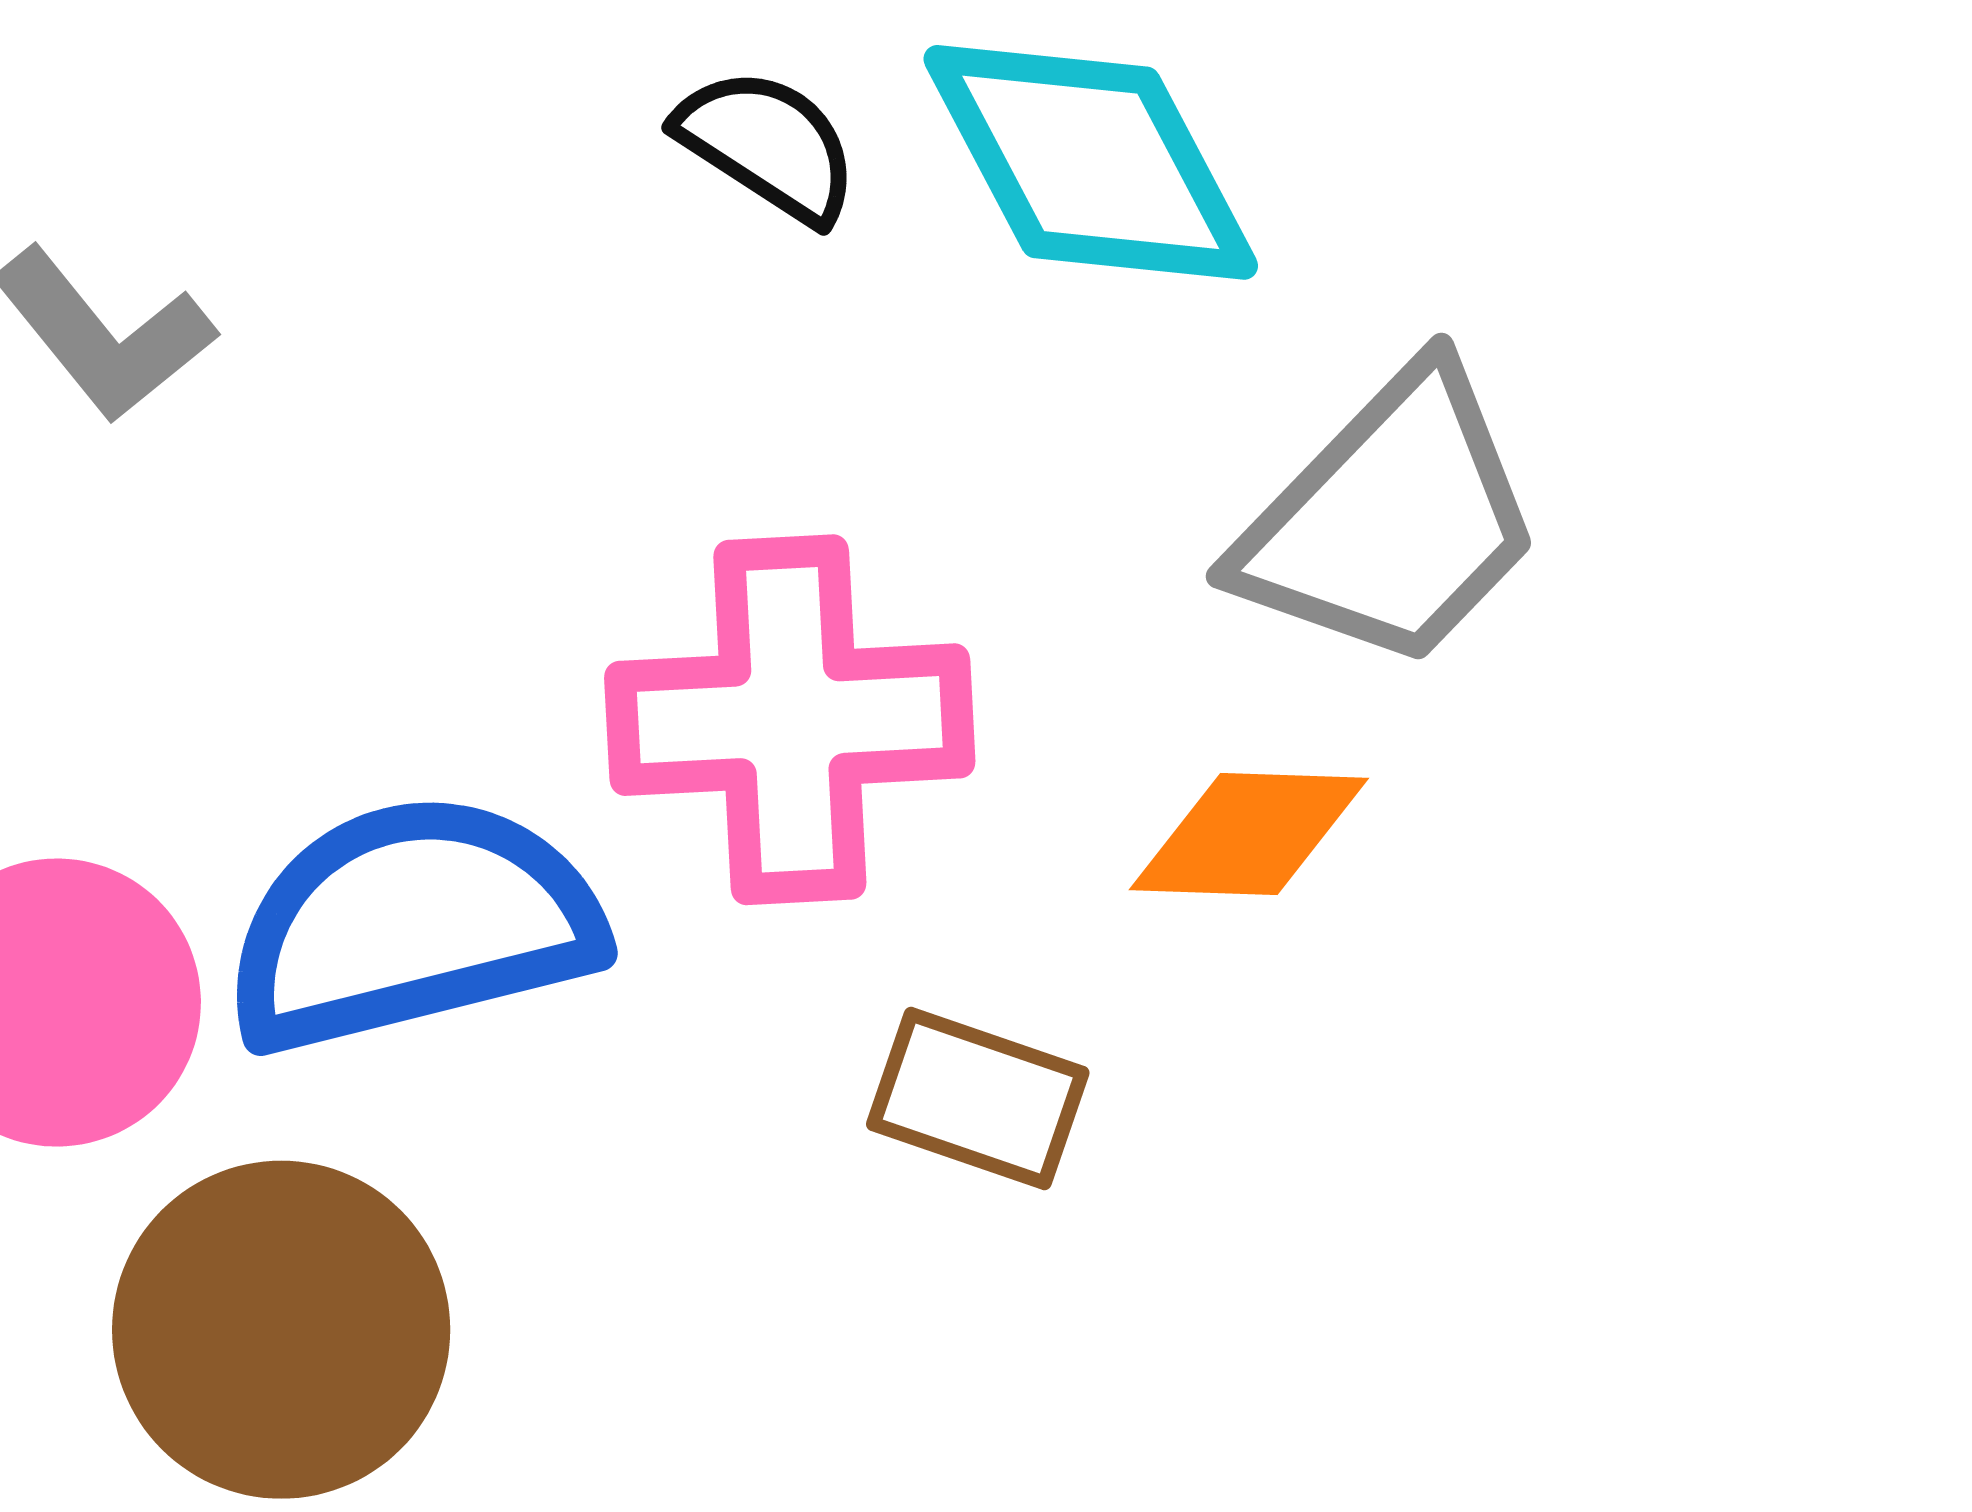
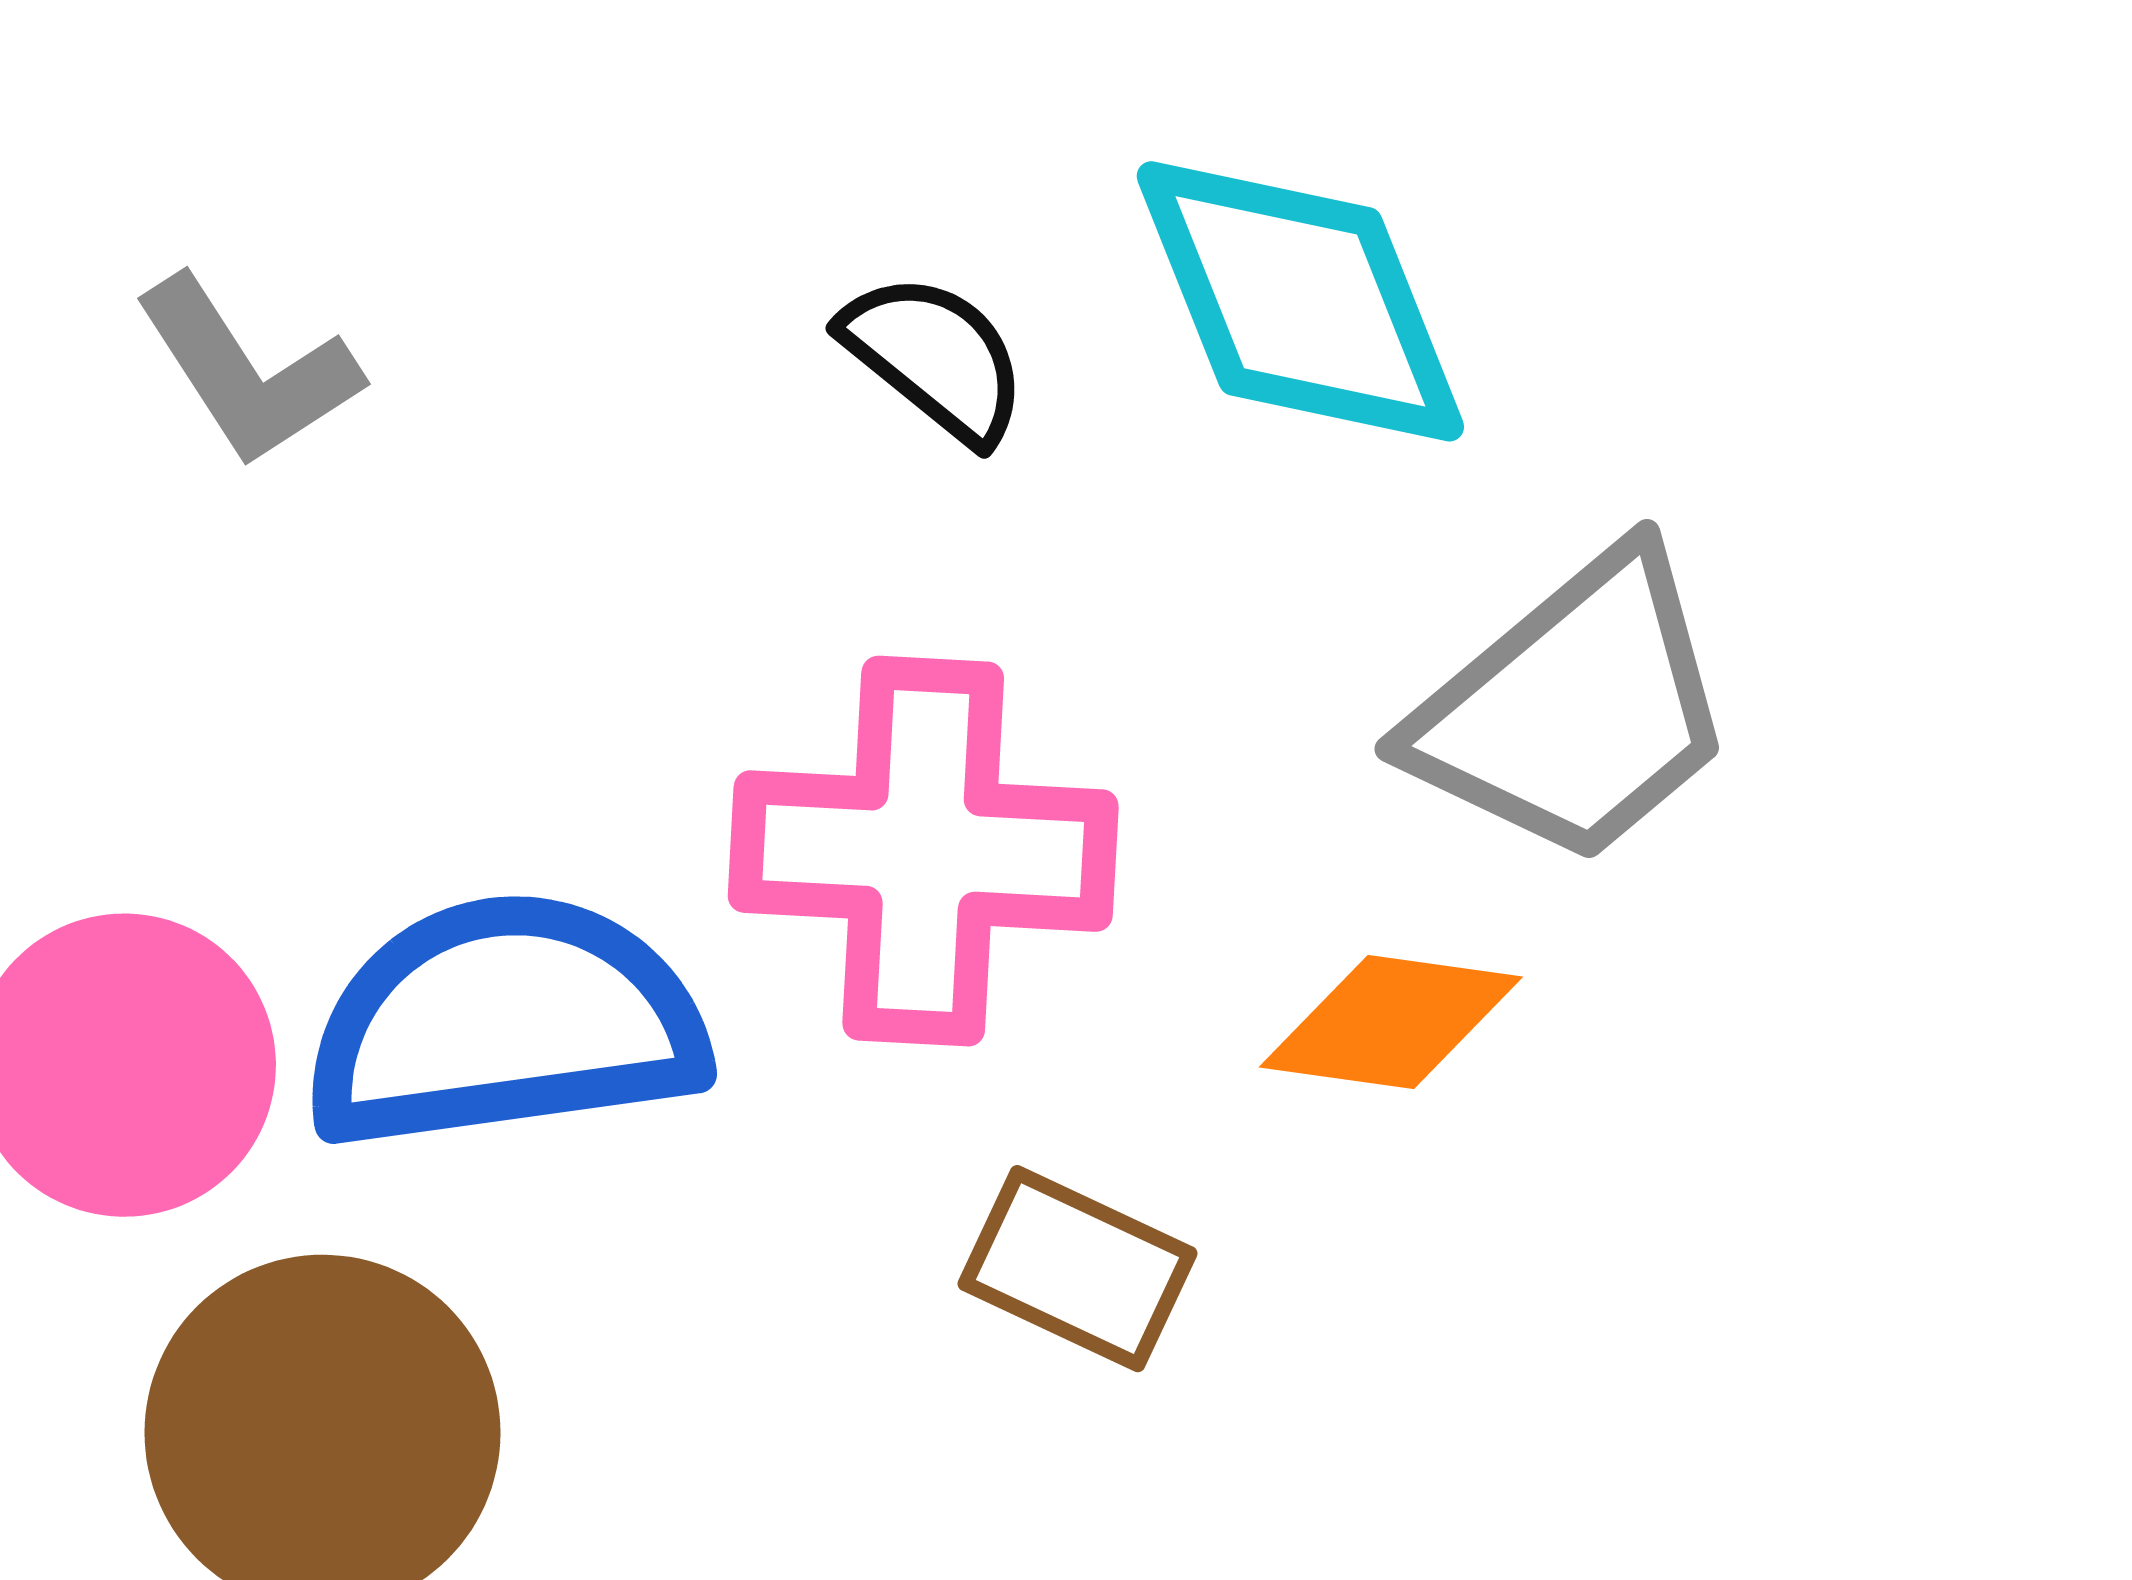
black semicircle: (768, 145) -> (935, 357), moved

